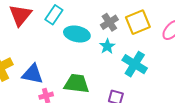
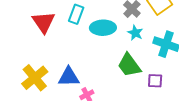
green trapezoid: (77, 84) -> (129, 65), moved, turned -120

